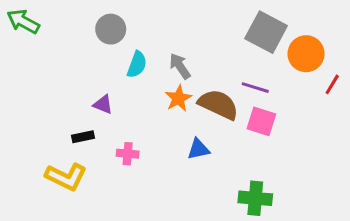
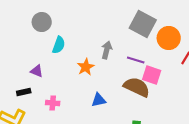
gray arrow: (180, 66) -> (107, 50), moved, turned 48
brown semicircle: (218, 104) -> (137, 87), moved
pink square: (261, 121) -> (152, 75), moved

